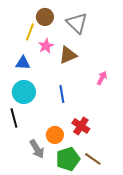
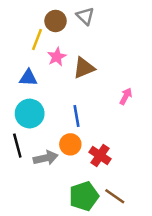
gray triangle: (77, 23) -> (85, 16), moved, size x0.7
orange circle: (55, 135) -> (70, 144), moved
gray arrow: (37, 149) -> (46, 158), moved, turned -72

